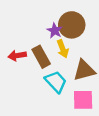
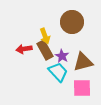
purple star: (55, 31) -> (62, 56), moved
yellow arrow: (63, 49) -> (45, 36), moved

